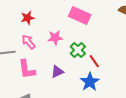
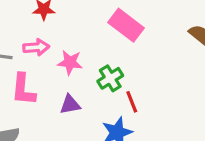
pink star: (55, 38) -> (70, 62), moved
pink arrow: (28, 42) -> (36, 47), turned 112

